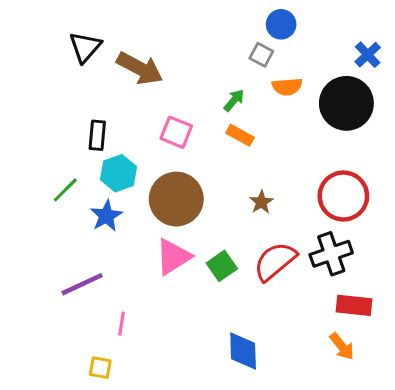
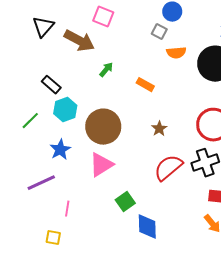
green arrow: (234, 100) -> (106, 70), moved
pink square: (176, 132) -> (103, 17), moved
black rectangle: (97, 135) -> (51, 85), turned -54
blue star: (106, 216) -> (60, 150), moved
green square: (222, 266) -> (125, 202), moved

